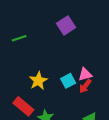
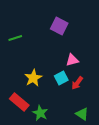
purple square: (66, 25) -> (59, 26), turned -30
pink triangle: (85, 74) -> (72, 60), moved

